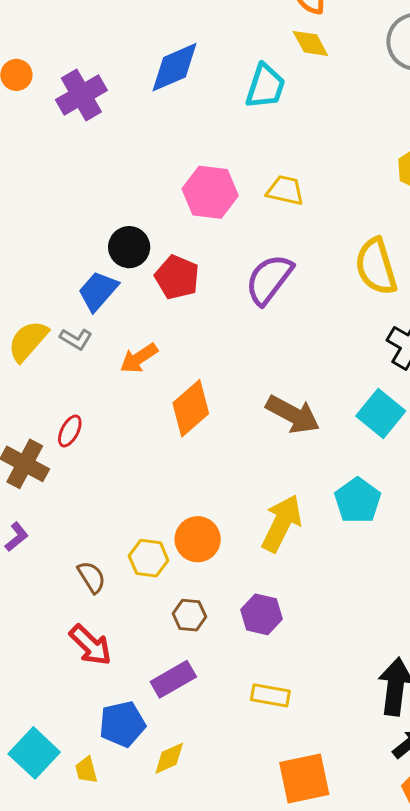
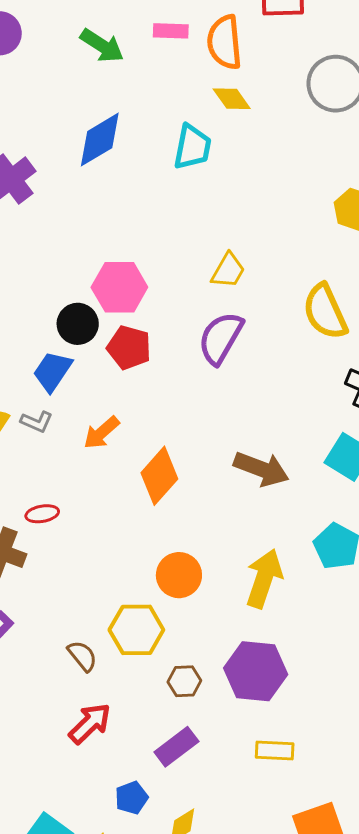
yellow trapezoid: (285, 190) -> (228, 271), moved, turned 114
pink hexagon: (210, 192) -> (119, 287), moved
red ellipse: (70, 431) -> (42, 514), turned 60
orange circle: (198, 539) -> (179, 575), moved
yellow hexagon: (149, 558) -> (136, 630), size x1.4
purple hexagon: (261, 614) -> (256, 671), size x1.5
red arrow: (90, 645) -> (90, 723), turned -81
blue pentagon: (122, 724) -> (131, 798), size x0.7

